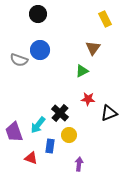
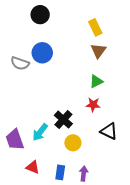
yellow rectangle: (105, 19) -> (95, 27), moved
green triangle: (82, 71) -> (96, 81), moved
black triangle: (109, 113) -> (109, 131), moved, turned 48
blue rectangle: (50, 146) -> (60, 172), moved

